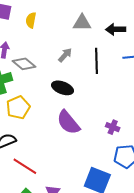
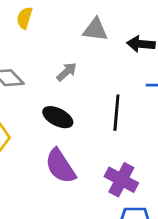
black line: (97, 61) -> (116, 113), moved
purple cross: (113, 127) -> (121, 180), size x1.6

